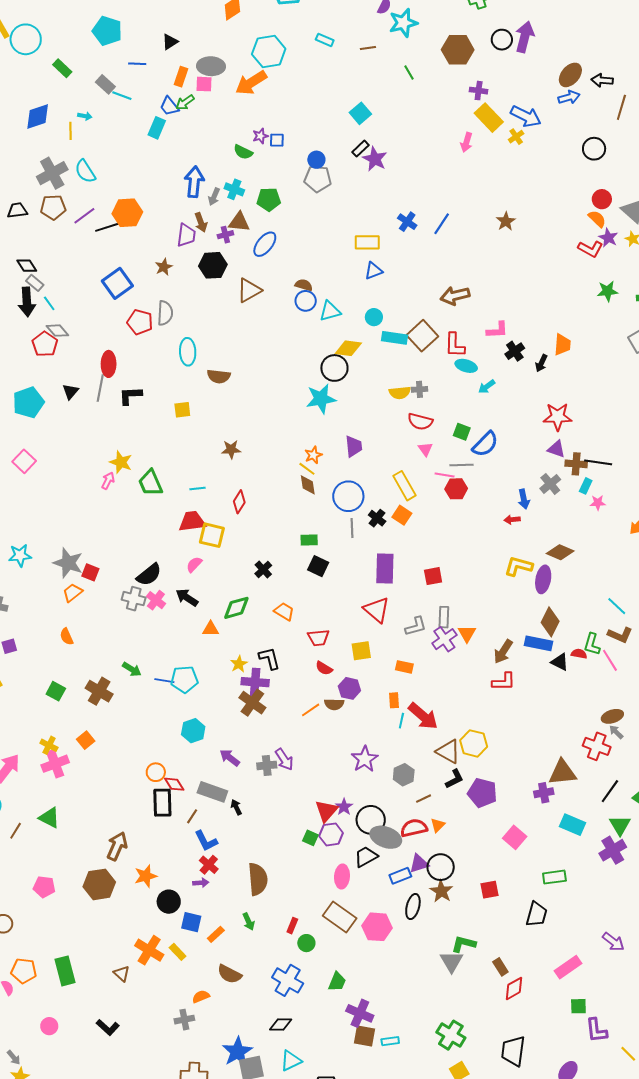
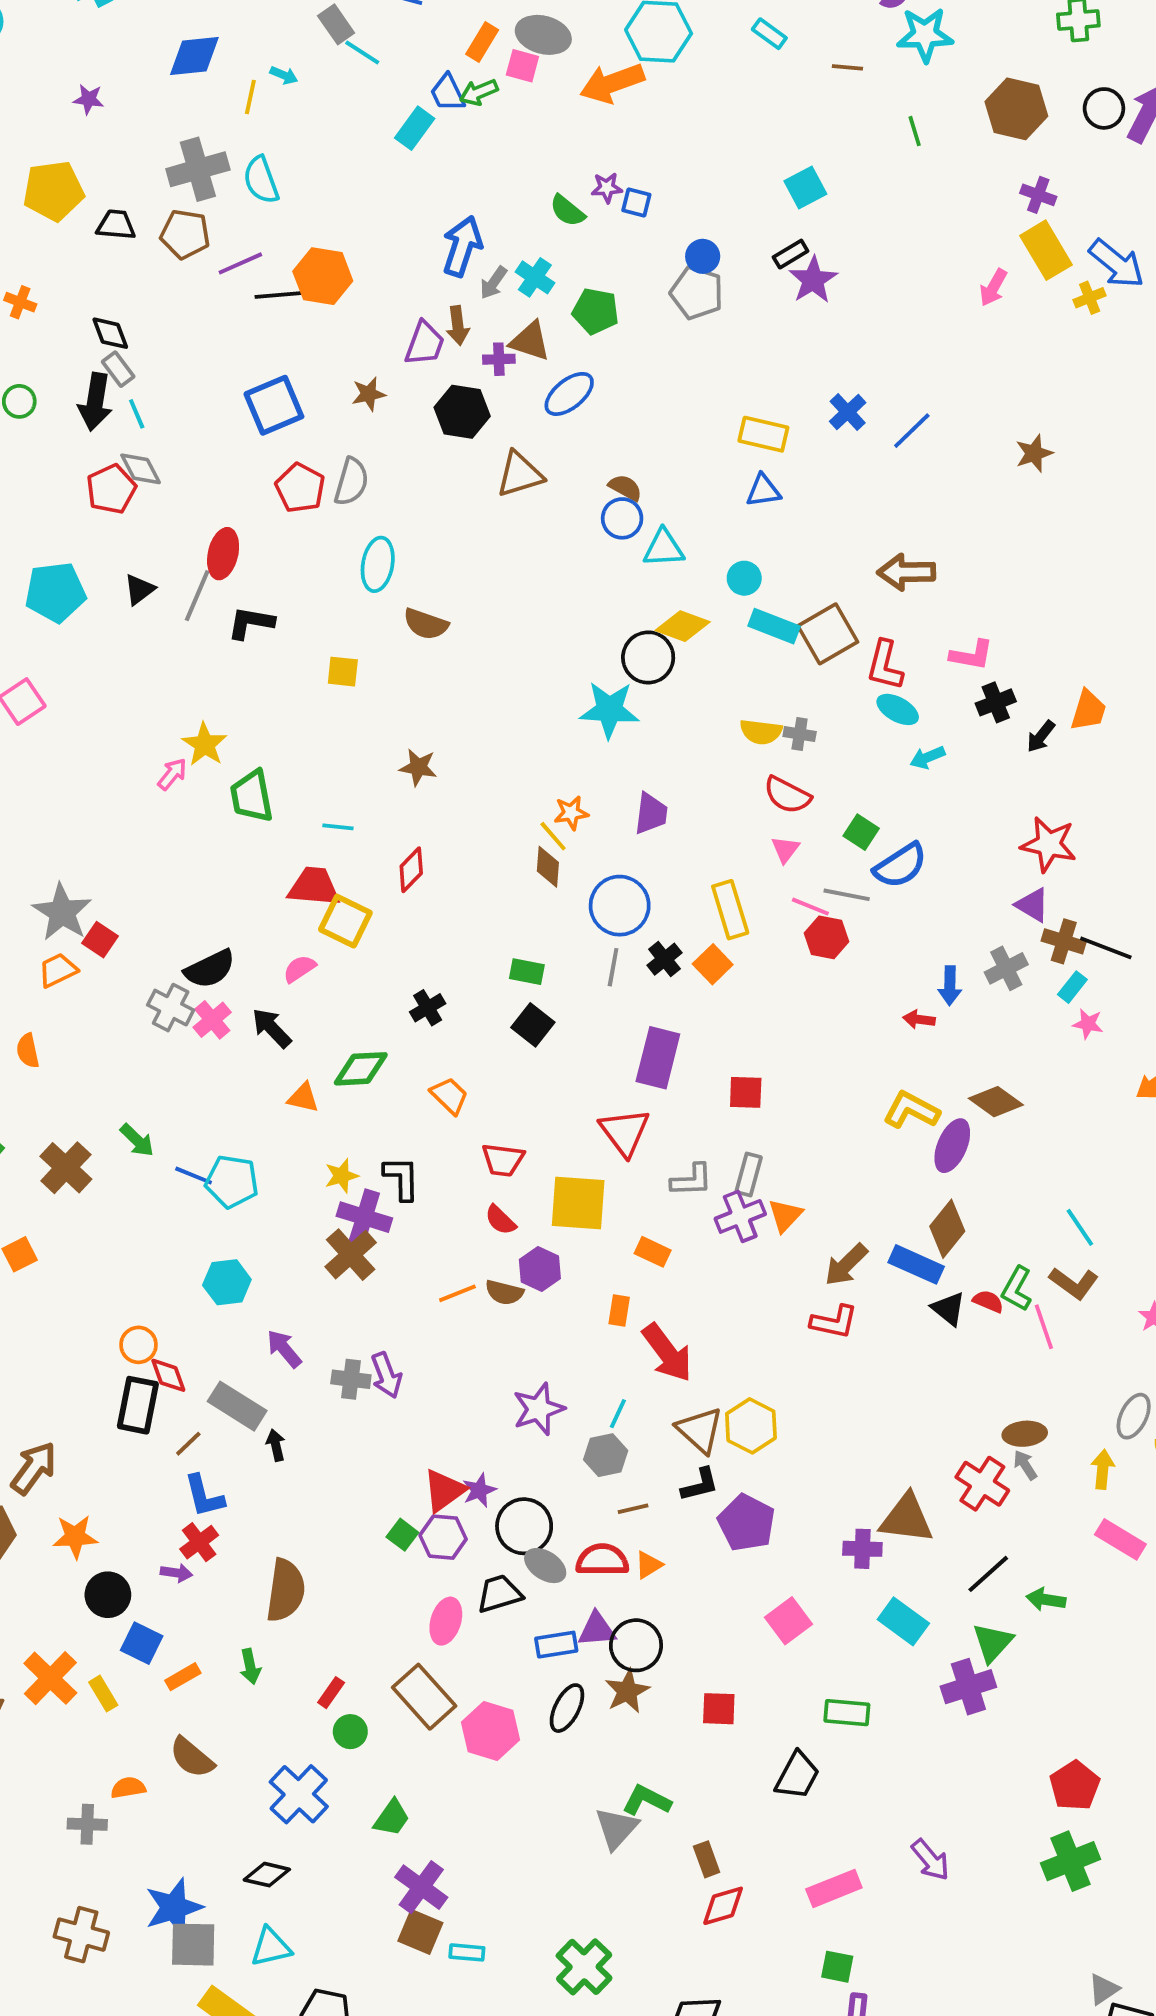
yellow square: (361, 651) -> (578, 1203), size x1.5
cyan line: (401, 721) -> (618, 1414), moved
gray ellipse: (386, 837) -> (545, 1566), size x0.7

